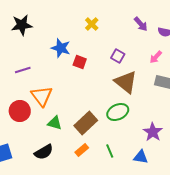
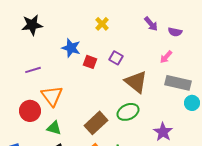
purple square: (118, 56) -> (116, 58), moved
green triangle: (55, 123) -> (54, 128), moved

